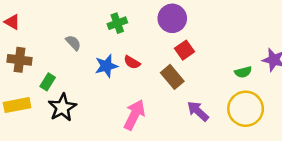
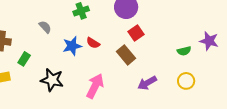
black star: (62, 108) -> (52, 80), moved, turned -30
yellow circle: (246, 109) -> (186, 81), size x0.6
purple arrow: (198, 111) -> (147, 83), turned -72

